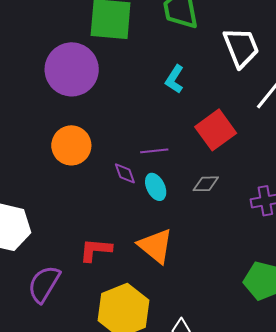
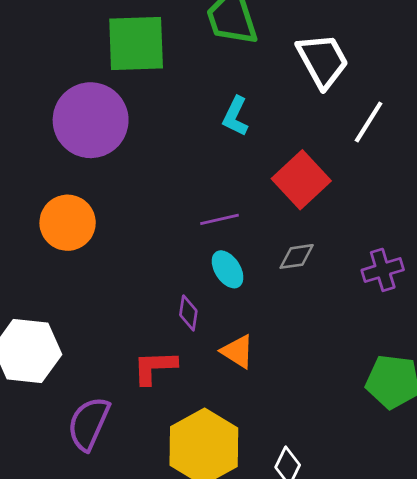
orange circle: (71, 145) -> (68, 223), moved
purple diamond: (125, 173) -> (188, 313), moved, turned 35
orange triangle: (156, 246) -> (238, 351), size x0.7

